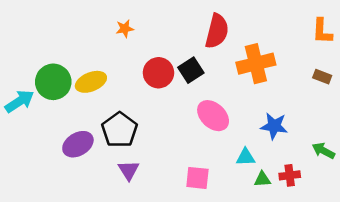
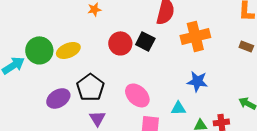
black square: (191, 70) -> (145, 41), turned -30
pink ellipse: (213, 116) -> (137, 95), moved
blue star: (274, 126) -> (197, 81), moved
cyan triangle: (246, 157) -> (178, 108), moved

